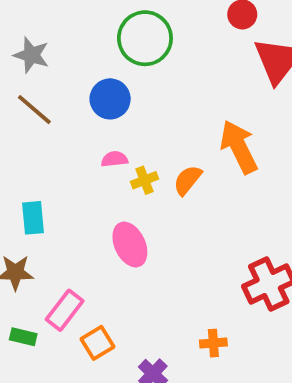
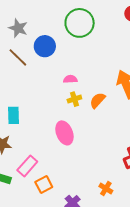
blue circle: (110, 99) -> (45, 46), moved
pink semicircle: (114, 159) -> (70, 79), moved
orange cross: (213, 343) -> (106, 188), turned 32

